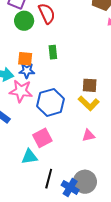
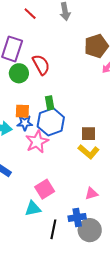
pink star: (21, 91) -> (37, 142), moved, turned -30
blue hexagon: (51, 102) -> (51, 122), moved
pink triangle: (88, 135) -> (91, 194), moved
blue cross: (70, 187) -> (77, 217), moved, turned -36

